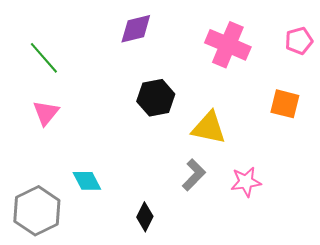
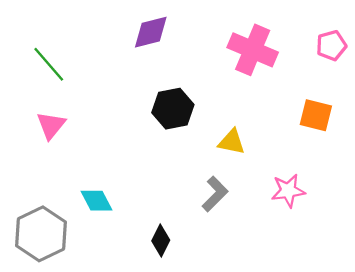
yellow triangle: (209, 128) -> (232, 142), size x0.7
pink star: (246, 182) -> (288, 191), moved

